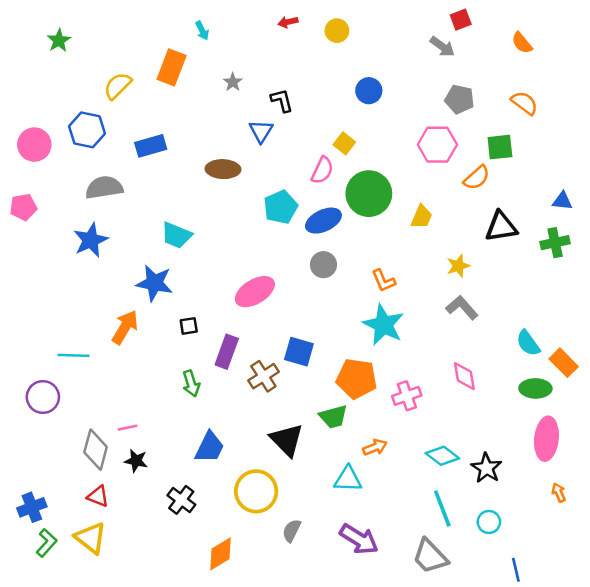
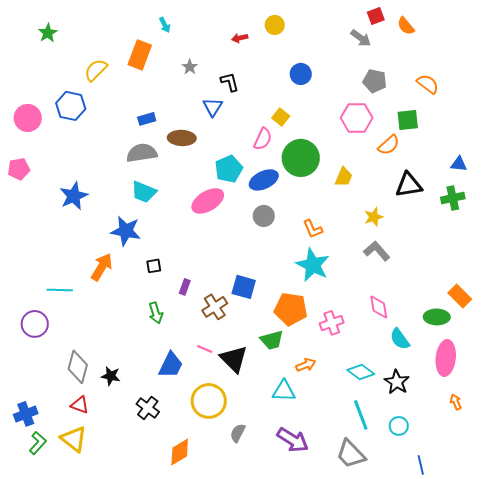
red arrow: (288, 22) -> (240, 38), moved
orange semicircle: (522, 43) -> (406, 26), moved
blue rectangle: (151, 146) -> (147, 119), moved, size x0.7
gray semicircle: (104, 187) -> (142, 153), moved
pink ellipse: (255, 292) -> (208, 201), moved
cyan semicircle: (528, 343) -> (400, 339), moved
purple rectangle: (227, 352) -> (185, 287), size x0.6
pink line: (127, 428) -> (205, 349), moved, turned 35

